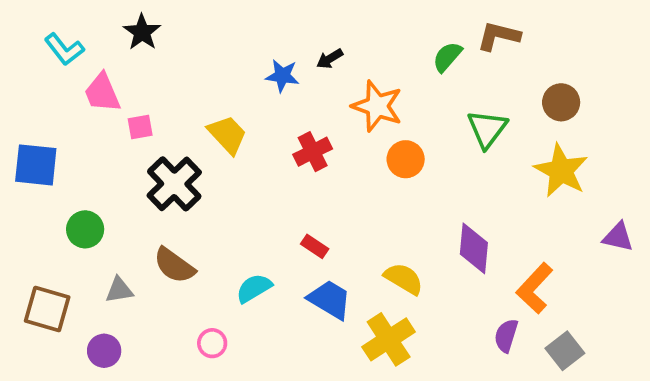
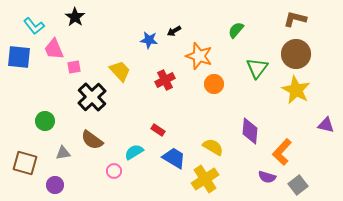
brown L-shape: (499, 36) -> (295, 19), moved
brown circle: (561, 102) -> (296, 54), size x1.5
blue square: (36, 165) -> (19, 57), moved
red rectangle: (315, 246) -> (158, 130), moved
purple semicircle: (506, 336) -> (267, 177), turned -90
pink circle: (212, 343) -> (114, 171), moved

